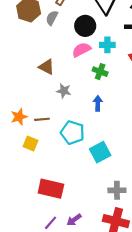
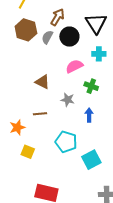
black circle: (85, 26) -> (69, 37), moved
cyan cross: (107, 45) -> (99, 54), moved
gray star: (64, 91) -> (68, 100), moved
brown line: (42, 119) -> (40, 114), moved

